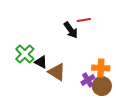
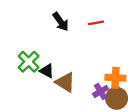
black arrow: (71, 30) -> (61, 22), moved

